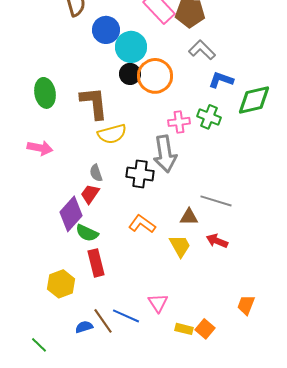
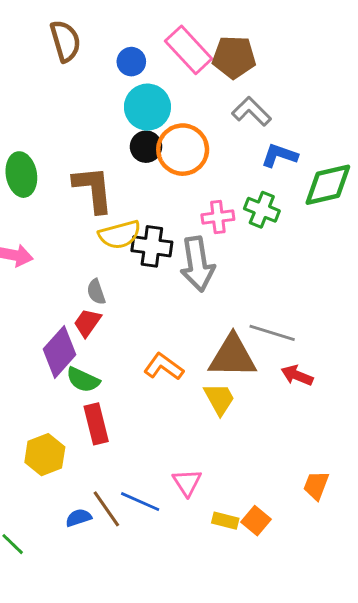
blue circle: (106, 30) -> (131, 62), moved, size x0.7
black cross: (140, 174) -> (152, 246), moved
brown triangle: (189, 217) -> (233, 356), size x1.8
red arrow: (217, 241) -> (297, 375), moved

